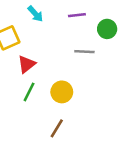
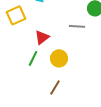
red triangle: (27, 64) -> (42, 37), moved

